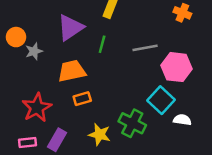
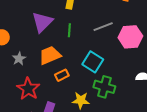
gray star: (34, 51) -> (19, 59), moved
cyan square: (161, 100) -> (93, 62), moved

